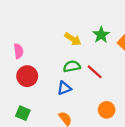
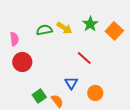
green semicircle: (72, 66) -> (44, 30), moved
blue triangle: (64, 88) -> (71, 83), moved, turned -40
green square: (23, 113) -> (39, 96), moved, turned 32

